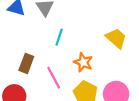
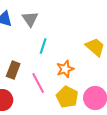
orange star: (83, 62) -> (65, 69), turned 30

